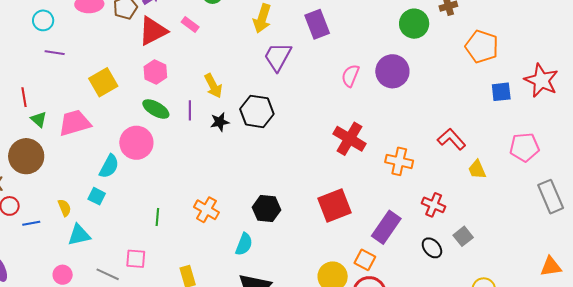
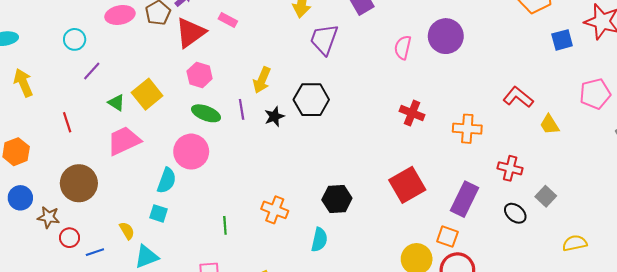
purple line: (55, 53) -> (92, 71), turned -48
yellow arrow: (213, 86) -> (262, 80), turned 60
green triangle: (39, 119) -> (116, 103), moved
red cross: (349, 139) -> (412, 113), size x0.7

